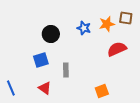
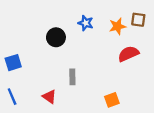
blue star: (84, 28) -> (86, 23), moved
blue square: (41, 60) -> (13, 63), moved

